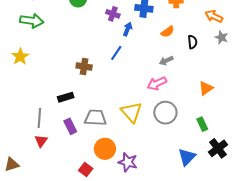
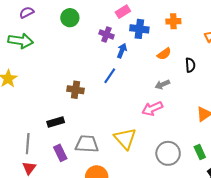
gray circle: (165, 113) -> (168, 153), moved

